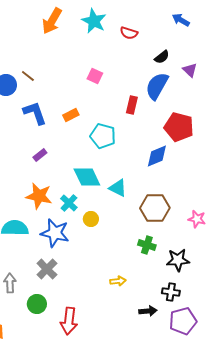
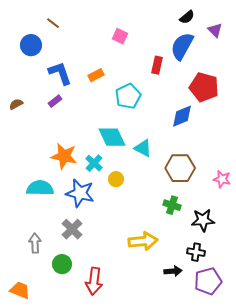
brown line: (28, 76) -> (53, 23), moved
cyan pentagon: (103, 136) -> (128, 96), turned 30
purple rectangle: (40, 155) -> (55, 101), moved
yellow arrow: (118, 281) -> (143, 241), size x1.8

